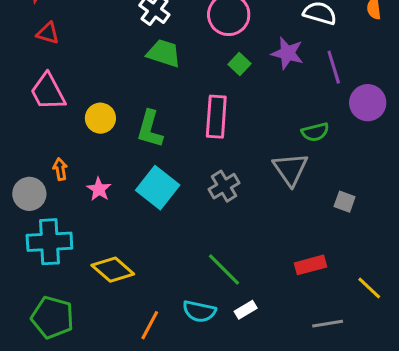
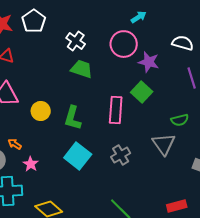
purple star: (287, 53) -> (149, 62), moved
green square: (239, 64) -> (142, 92), moved, size x1.5
orange arrow: (60, 169) -> (15, 144), turned -48
pink star: (99, 189) -> (31, 164), moved

